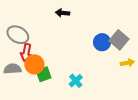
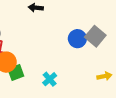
yellow arrow: (127, 63) -> (104, 76), moved

